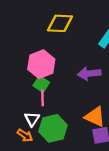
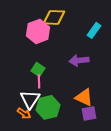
pink hexagon: (41, 64) -> (38, 31), moved
white triangle: (32, 119) -> (30, 99), size x1.5

